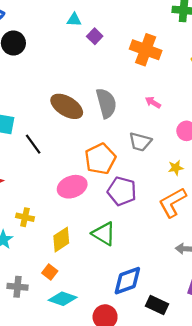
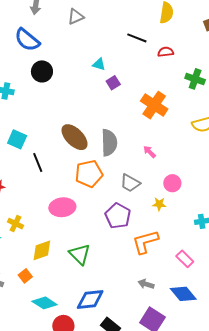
orange pentagon: (100, 159) -> (89, 174), moved
yellow star: (176, 168) -> (159, 204), moved
purple pentagon: (122, 191) -> (118, 216), moved
cyan diamond: (63, 299) -> (45, 303), moved

